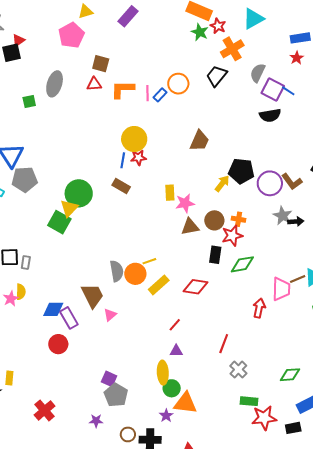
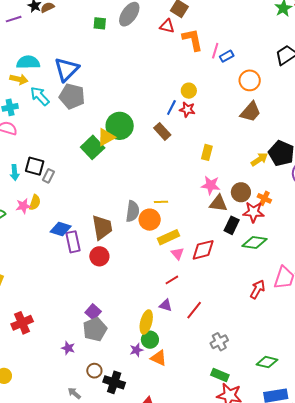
orange circle: (178, 84) -> (250, 80), moved
orange L-shape: (122, 89) -> (192, 40), turned 60
yellow circle: (134, 139) -> (189, 91), size x0.6
pink star: (185, 203) -> (211, 185), moved
brown triangle: (190, 227) -> (218, 203), moved
yellow line: (149, 261) -> (161, 202), moved
red diamond: (195, 287) -> (203, 250), turned -40
pink triangle: (110, 315) -> (177, 253), moved, turned -48
red circle: (58, 344) -> (99, 256), moved
red line: (224, 344) -> (194, 310), moved
orange triangle: (185, 403) -> (159, 358), size x0.7
purple star: (166, 416) -> (136, 350), moved

